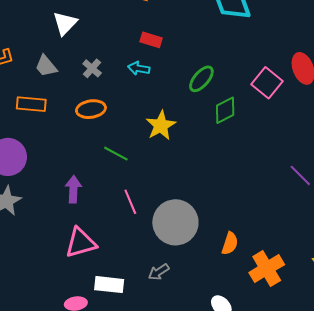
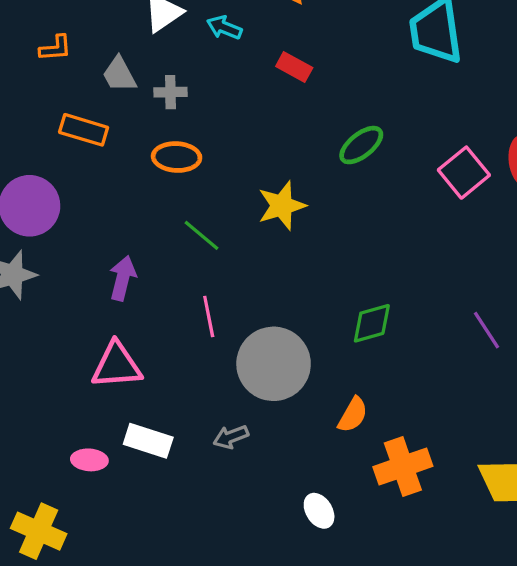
gray cross: (92, 68) -> (170, 92), moved, turned 36
cyan arrow: (139, 68) -> (224, 28), moved
green diamond: (225, 110) -> (372, 323), moved

